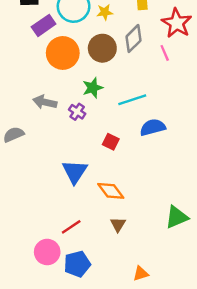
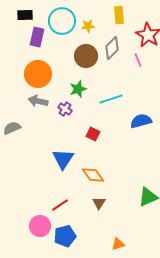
purple rectangle: (44, 25) -> (37, 37), turned -42
orange circle: (63, 53) -> (38, 74), moved
blue semicircle: (153, 127) -> (141, 121), moved

